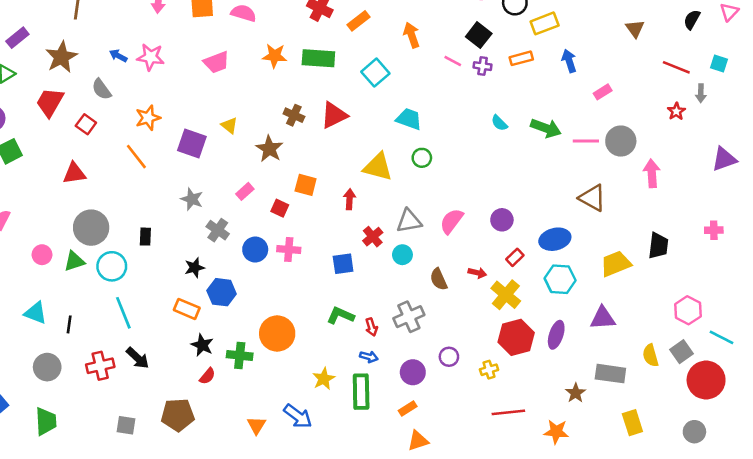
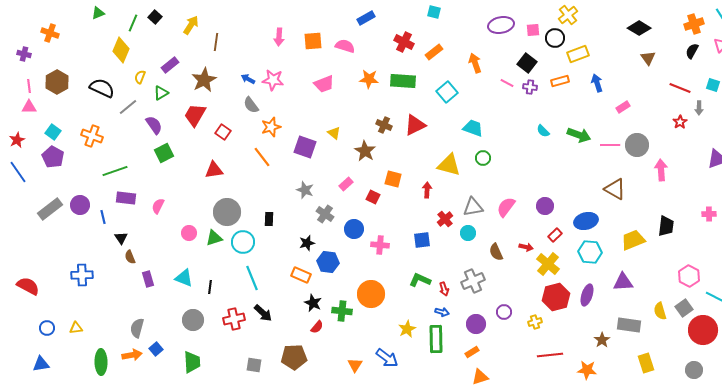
gray semicircle: (101, 89) -> (251, 105), moved
pink cross: (289, 250) -> (380, 245), moved

